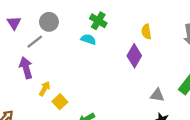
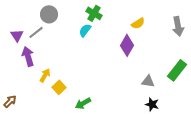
purple triangle: (14, 23) -> (17, 35), moved
yellow semicircle: (146, 32) -> (138, 23), turned -112
cyan semicircle: (88, 39) -> (85, 30), turned -72

